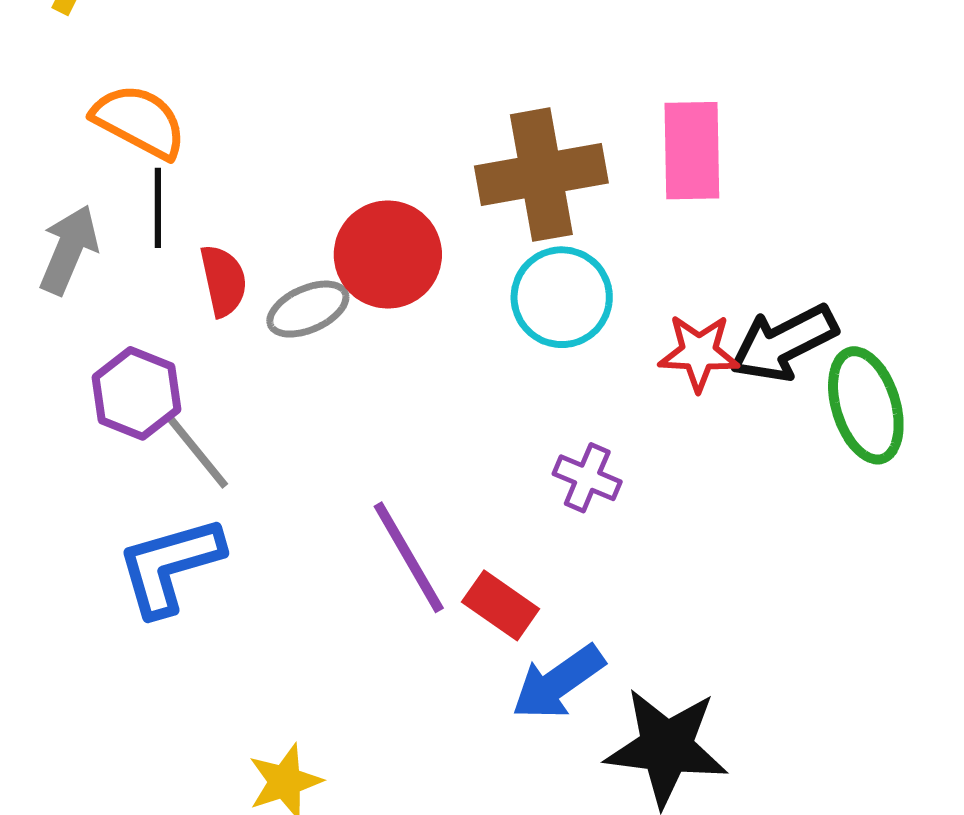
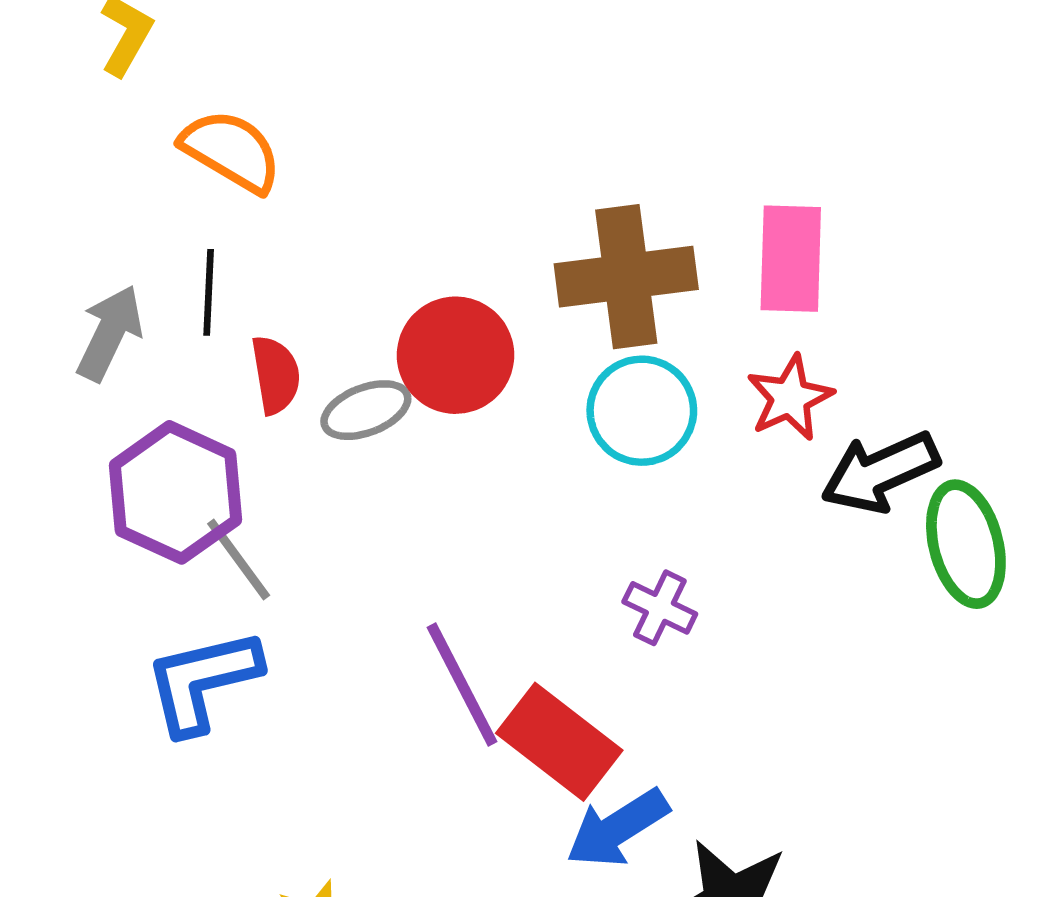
orange semicircle: (139, 121) -> (231, 151), moved
red star: (699, 353) -> (790, 398), moved, turned -30
purple hexagon: (136, 393) -> (175, 492), size x1.4
red rectangle: (501, 605) -> (559, 742), size x1.5

